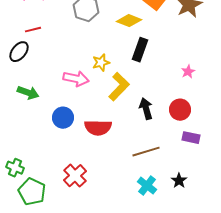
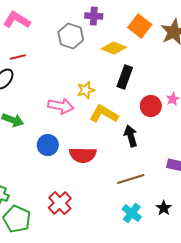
yellow L-shape: (119, 87) -> (104, 114), turned -104
red circle: (180, 110) -> (151, 106), moved

